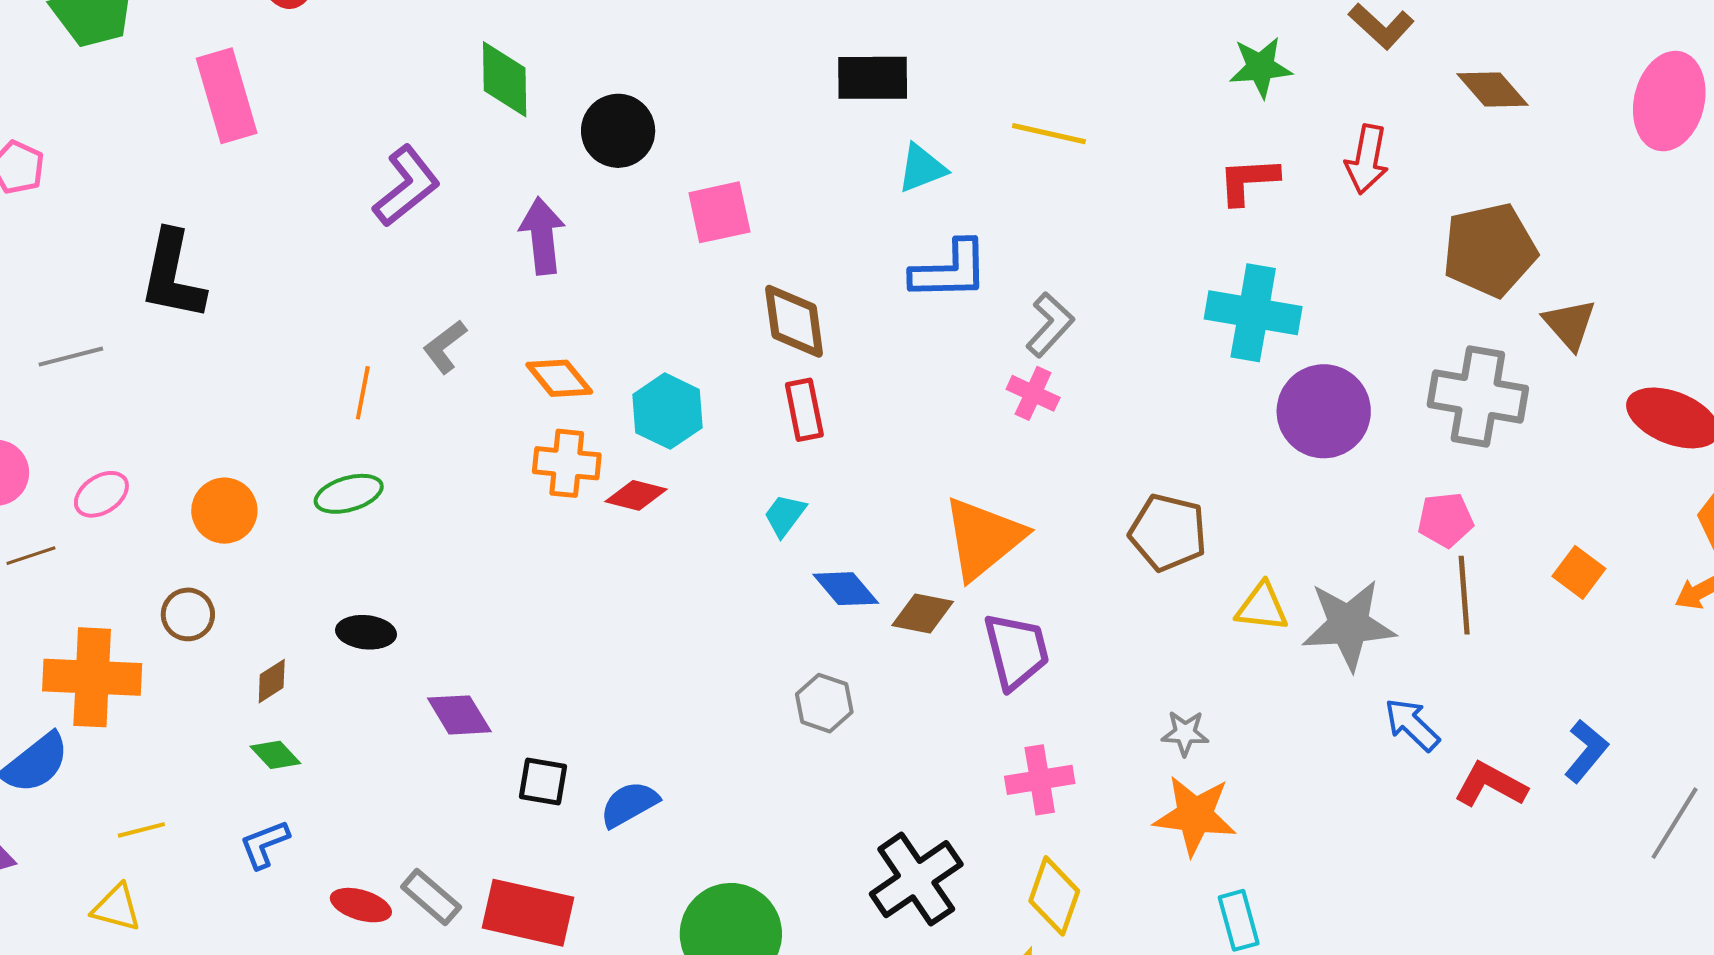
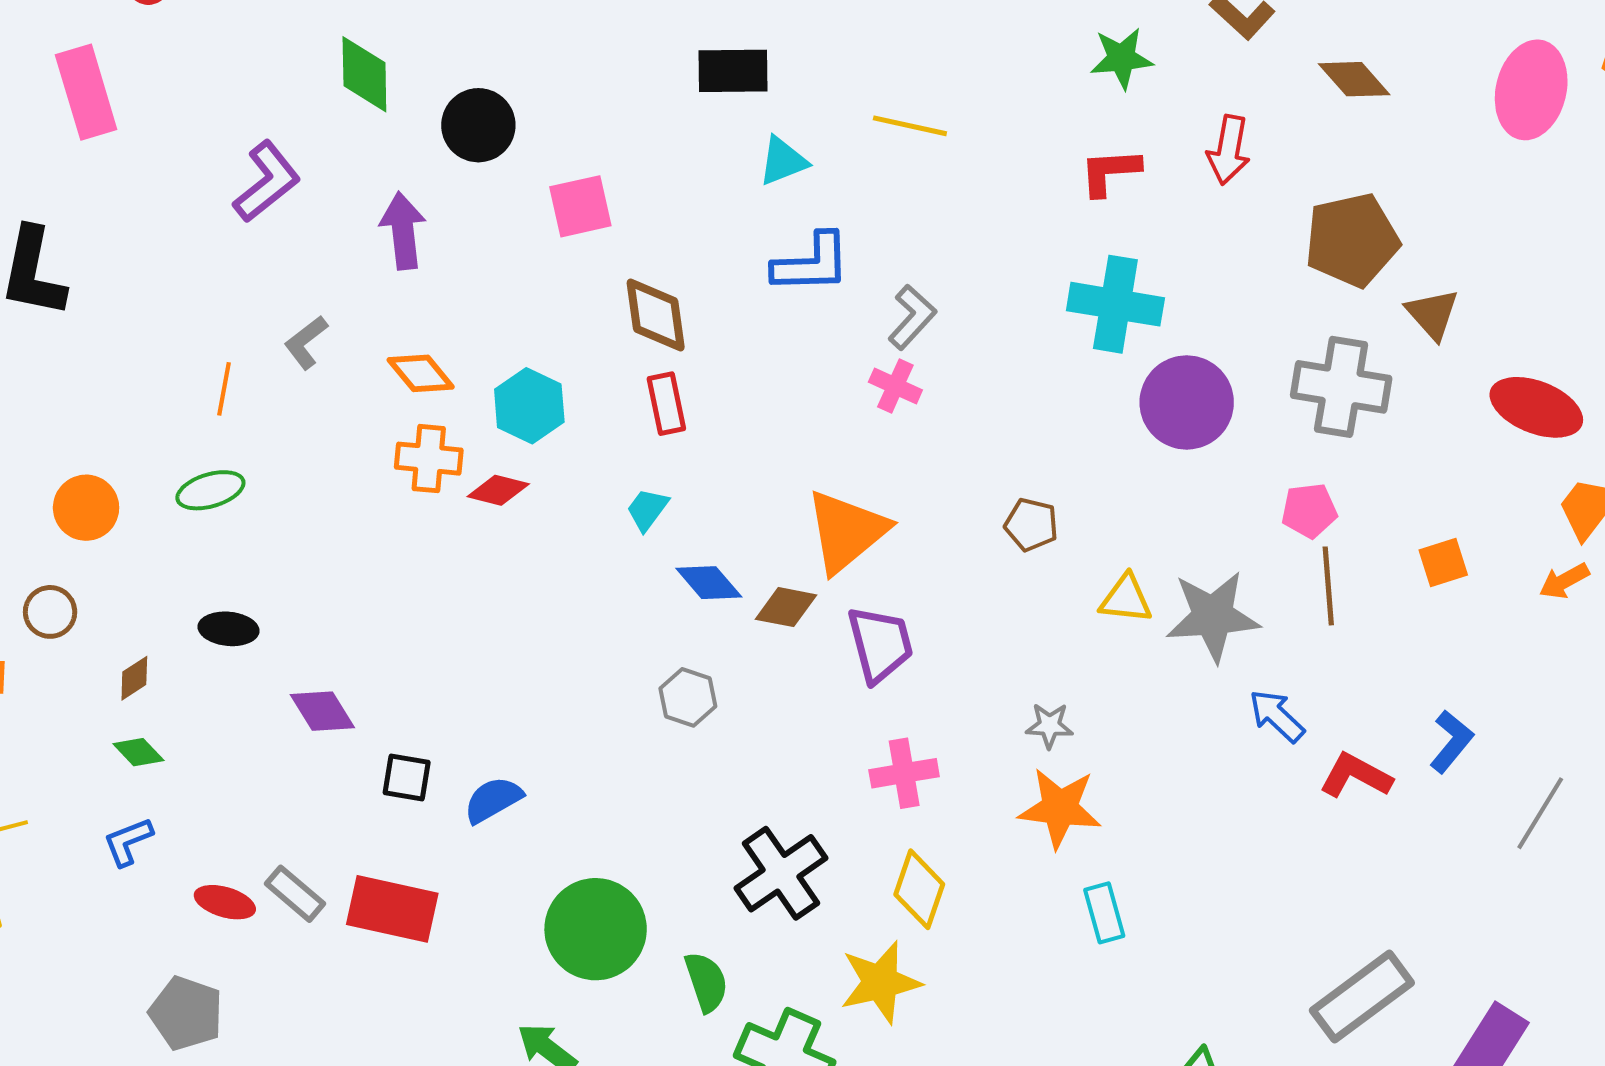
brown pentagon: (1168, 532) -> (1031, 525), size x0.7
orange square: (1579, 572) -> (1443, 563), turned 36

